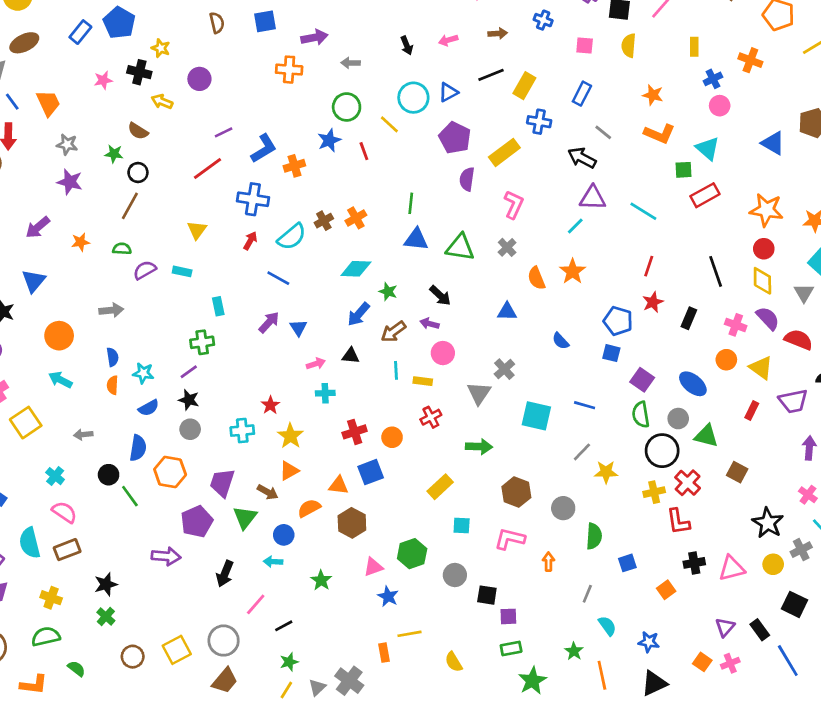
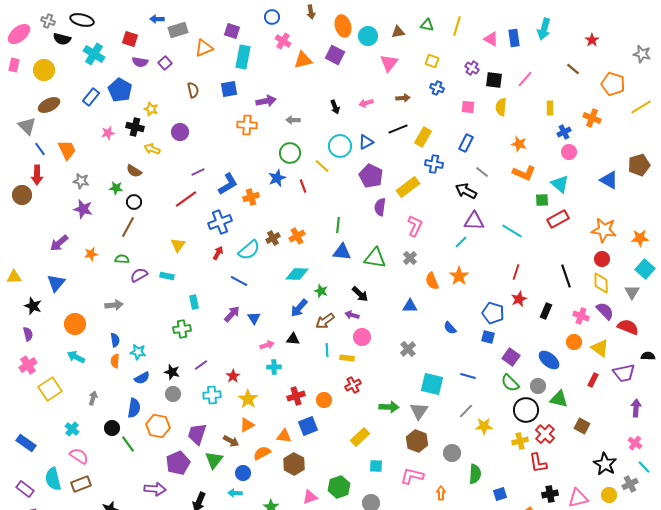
blue cross: (253, 199) -> (220, 222), turned -30
purple line: (189, 372) -> (201, 365), moved
gray triangle: (479, 393) -> (419, 411), moved
green semicircle: (641, 415) -> (510, 383), turned -36
gray arrow: (83, 435) -> (93, 398), turned 112

